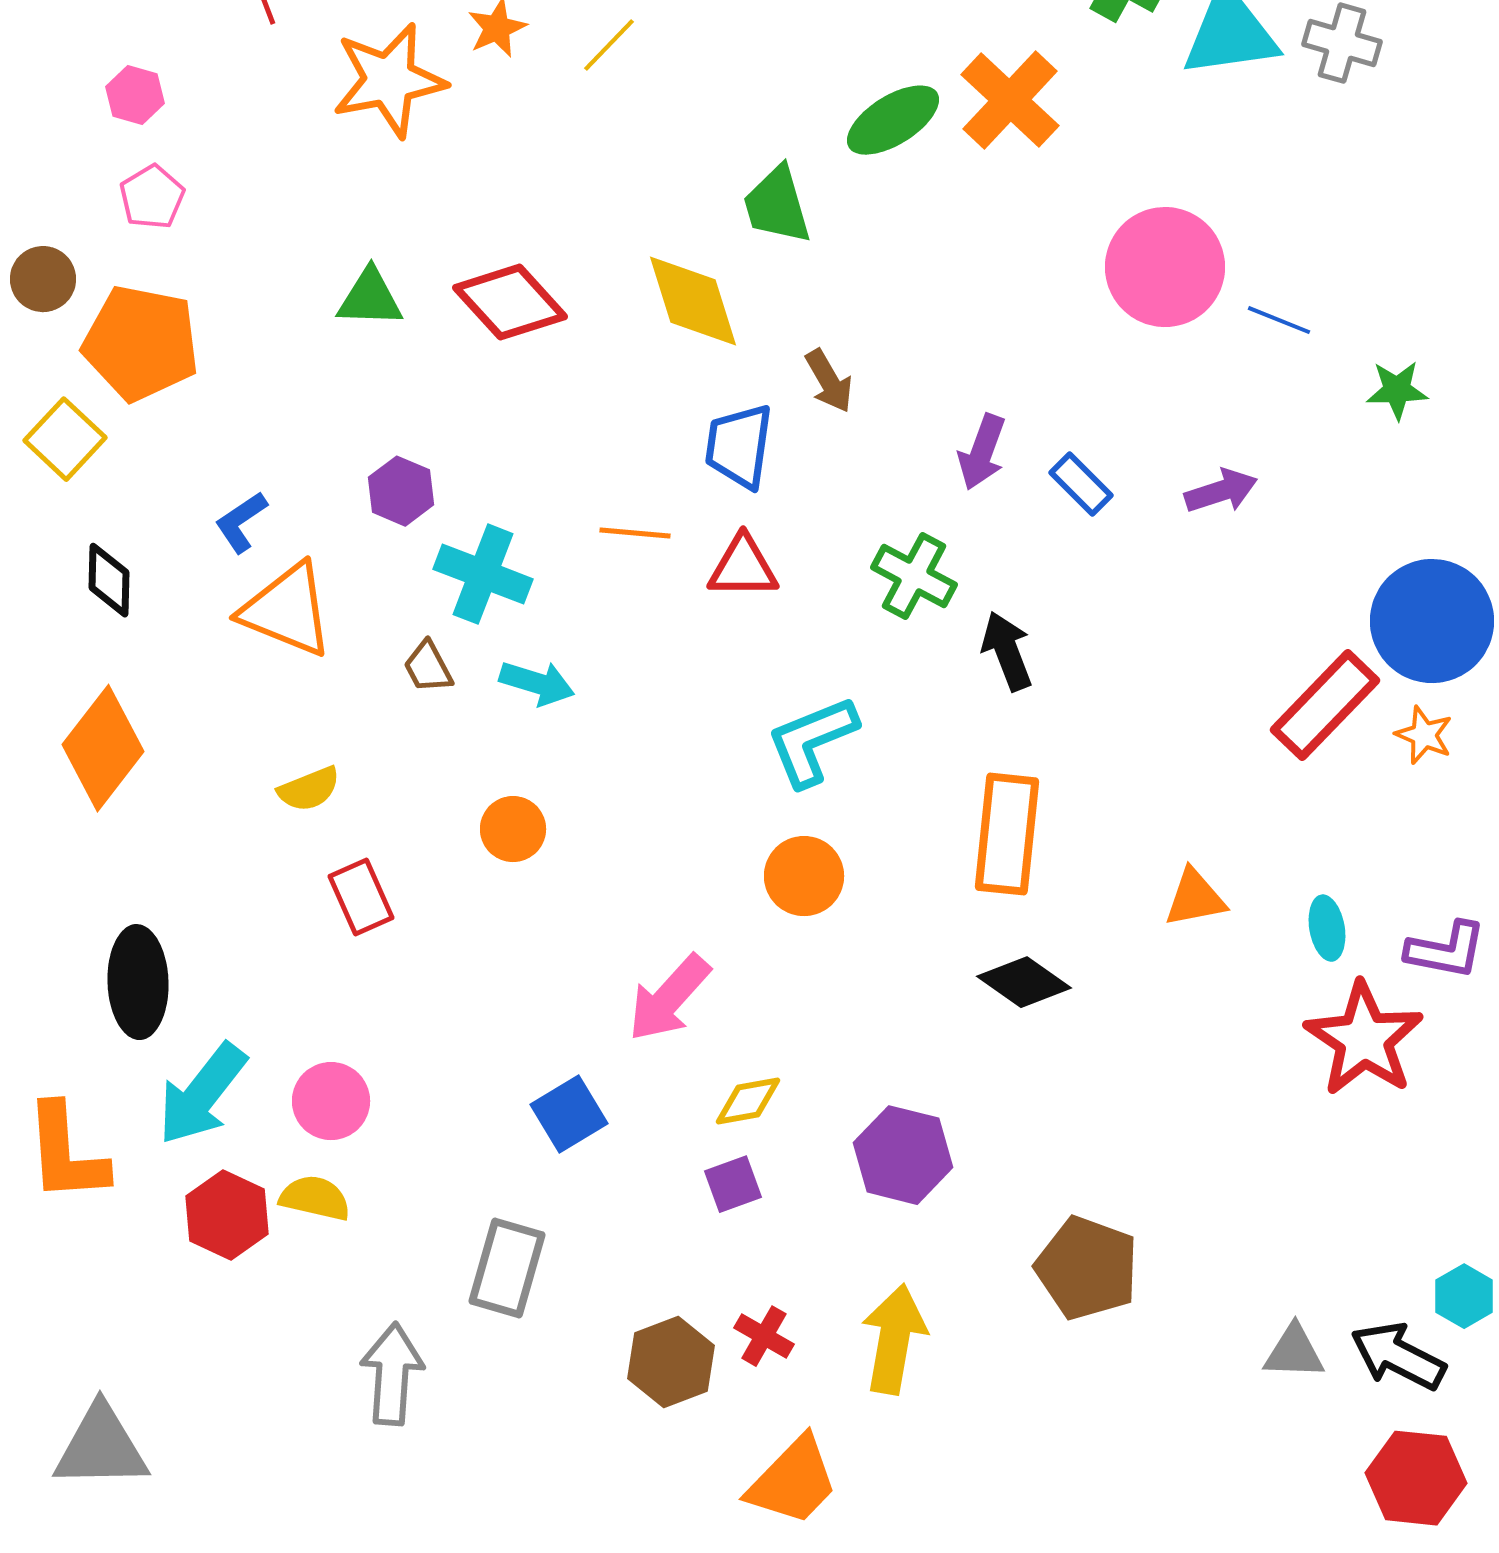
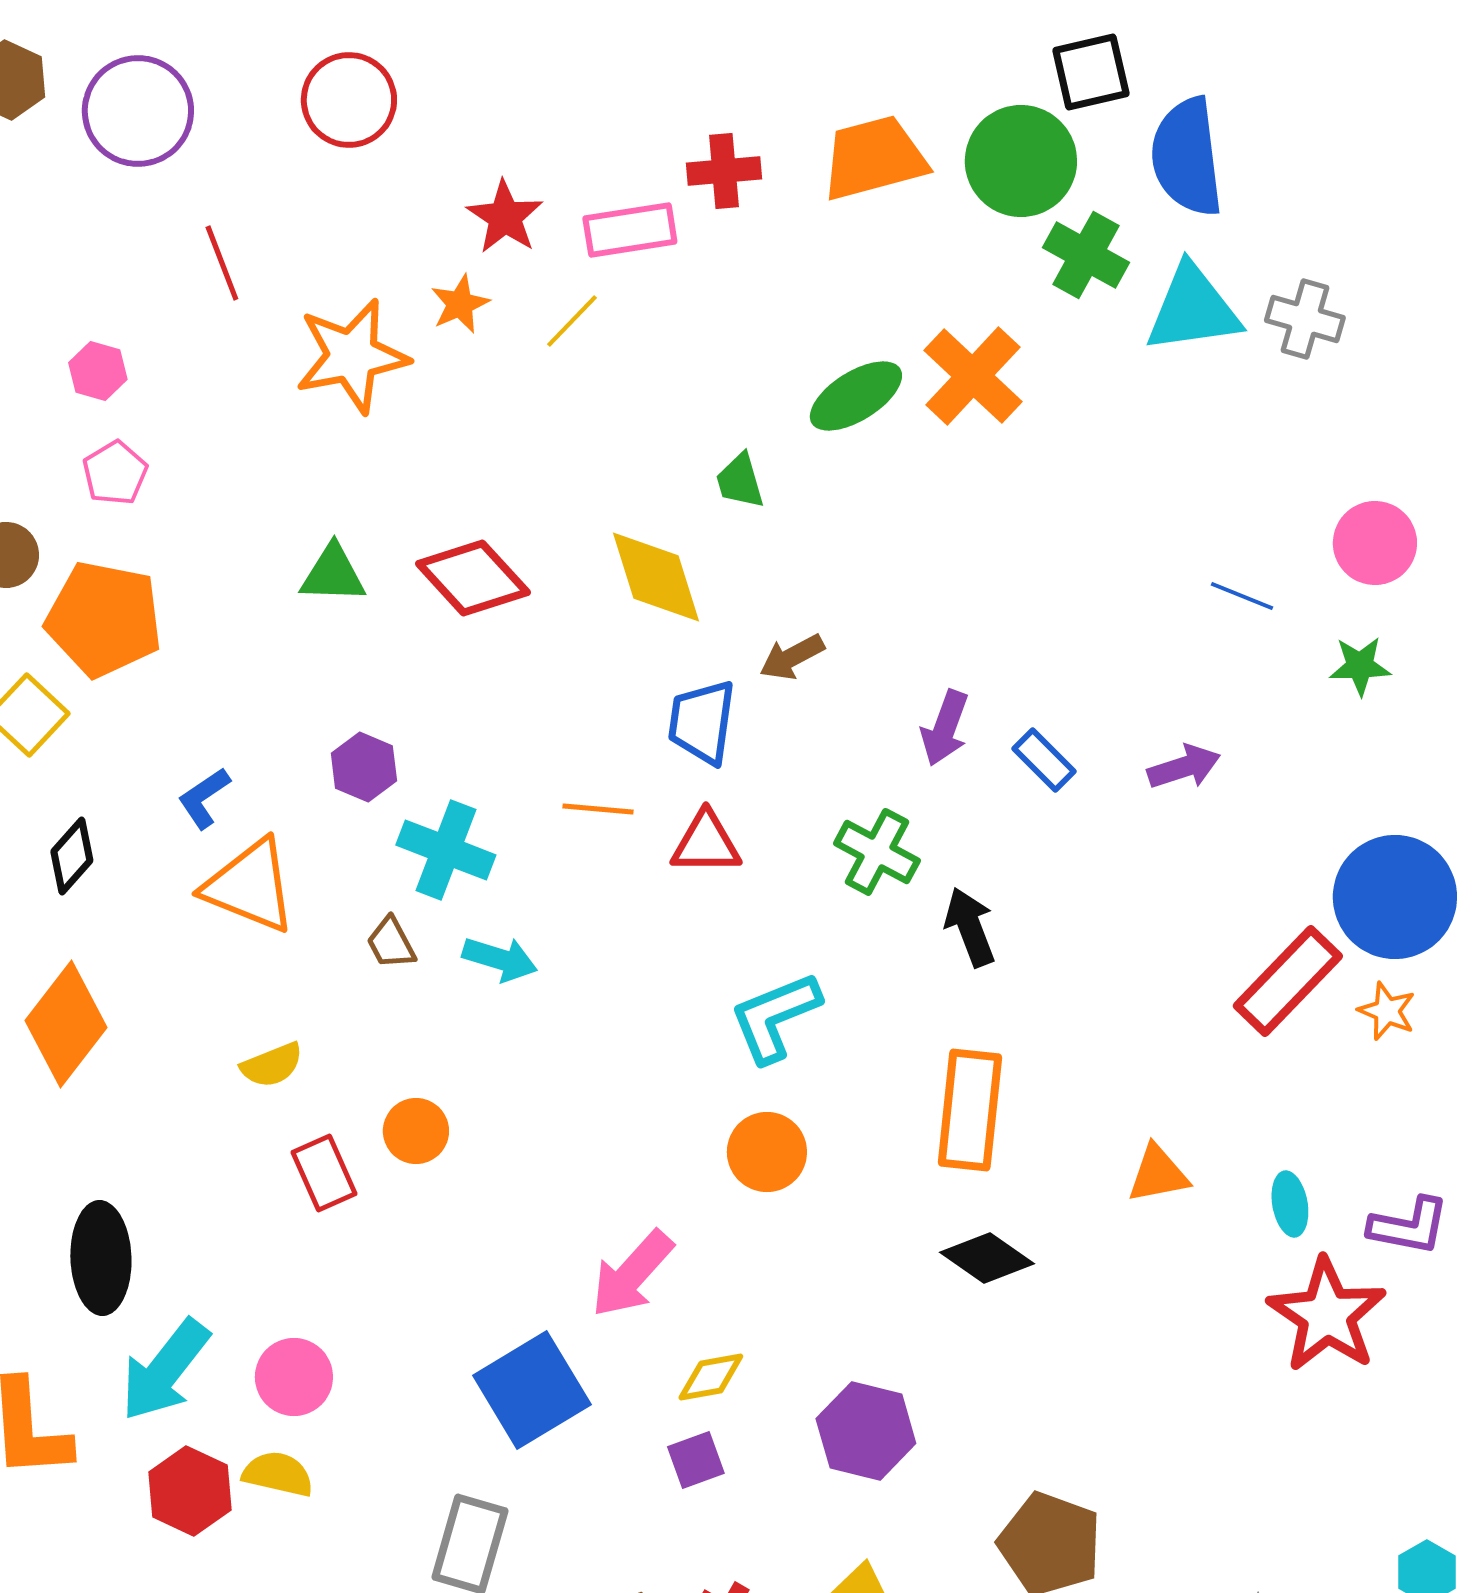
green trapezoid: (777, 205) -> (740, 481), size x0.7
pink circle: (1165, 267) -> (1375, 543), moved, size x0.7
brown arrow: (829, 381) -> (792, 657), turned 92
black diamond: (109, 580) -> (72, 856), turned 40
orange circle: (513, 829) -> (416, 1131), moved
blue square: (569, 1114) -> (532, 1390), size x1.5

